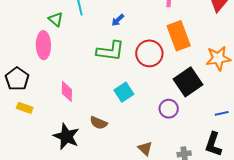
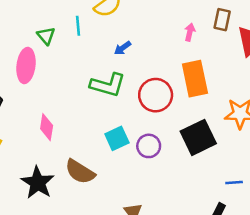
purple circle: (169, 109) -> (149, 146), moved
brown semicircle: (99, 123) -> (80, 172), size x1.4

